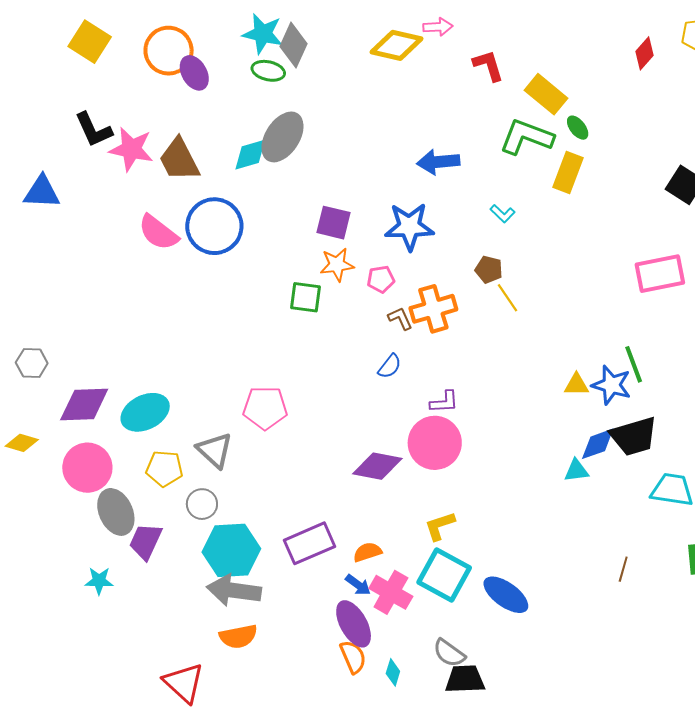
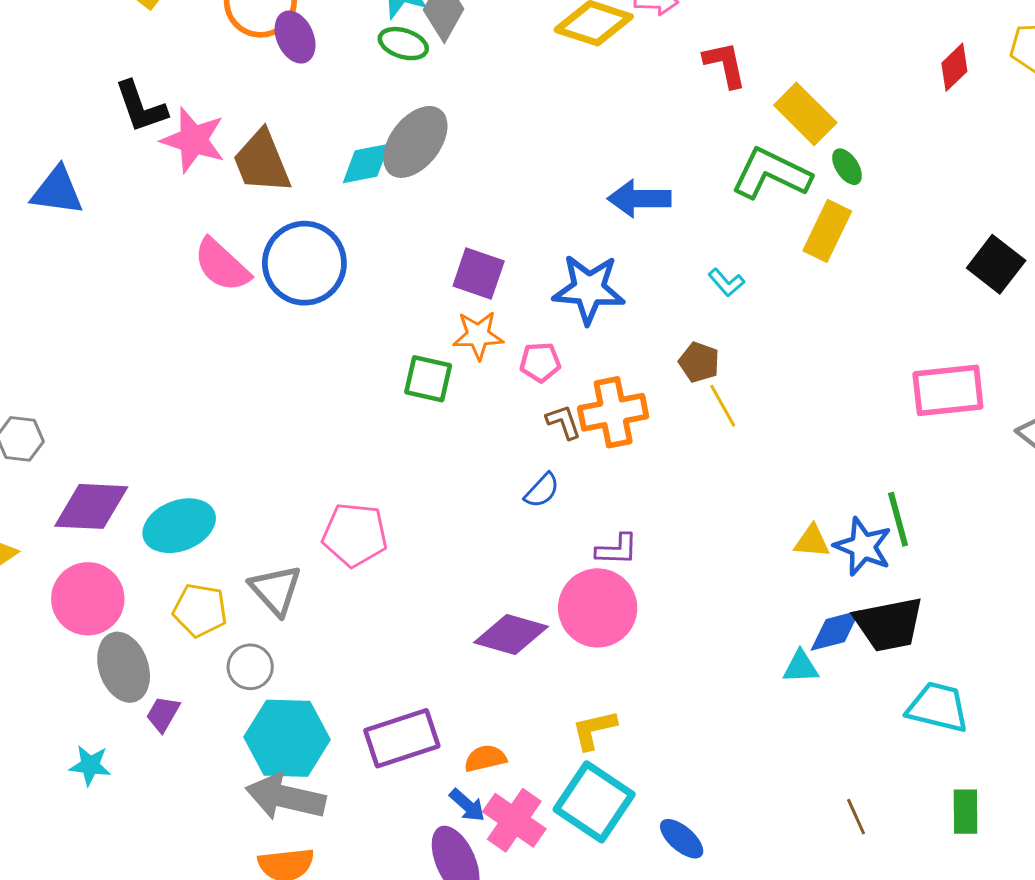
purple trapezoid: (146, 541) -> (163, 714), size x0.7
brown line: (623, 569) -> (856, 817), turned -45
blue ellipse: (506, 595) -> (682, 839), size x0.7

